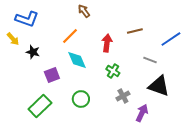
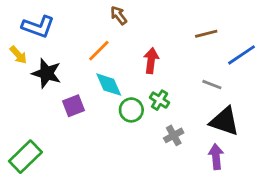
brown line: (135, 31) -> (206, 34), moved
black star: (33, 52) -> (47, 73), size x1.5
green circle: (81, 99) -> (131, 110), moved
green rectangle: (40, 106) -> (25, 157), moved
purple arrow: (142, 113) -> (216, 157), moved, turned -30

